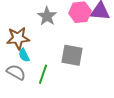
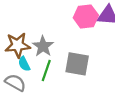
gray star: (47, 16) -> (43, 46), moved
green line: (43, 74) -> (46, 70), moved

